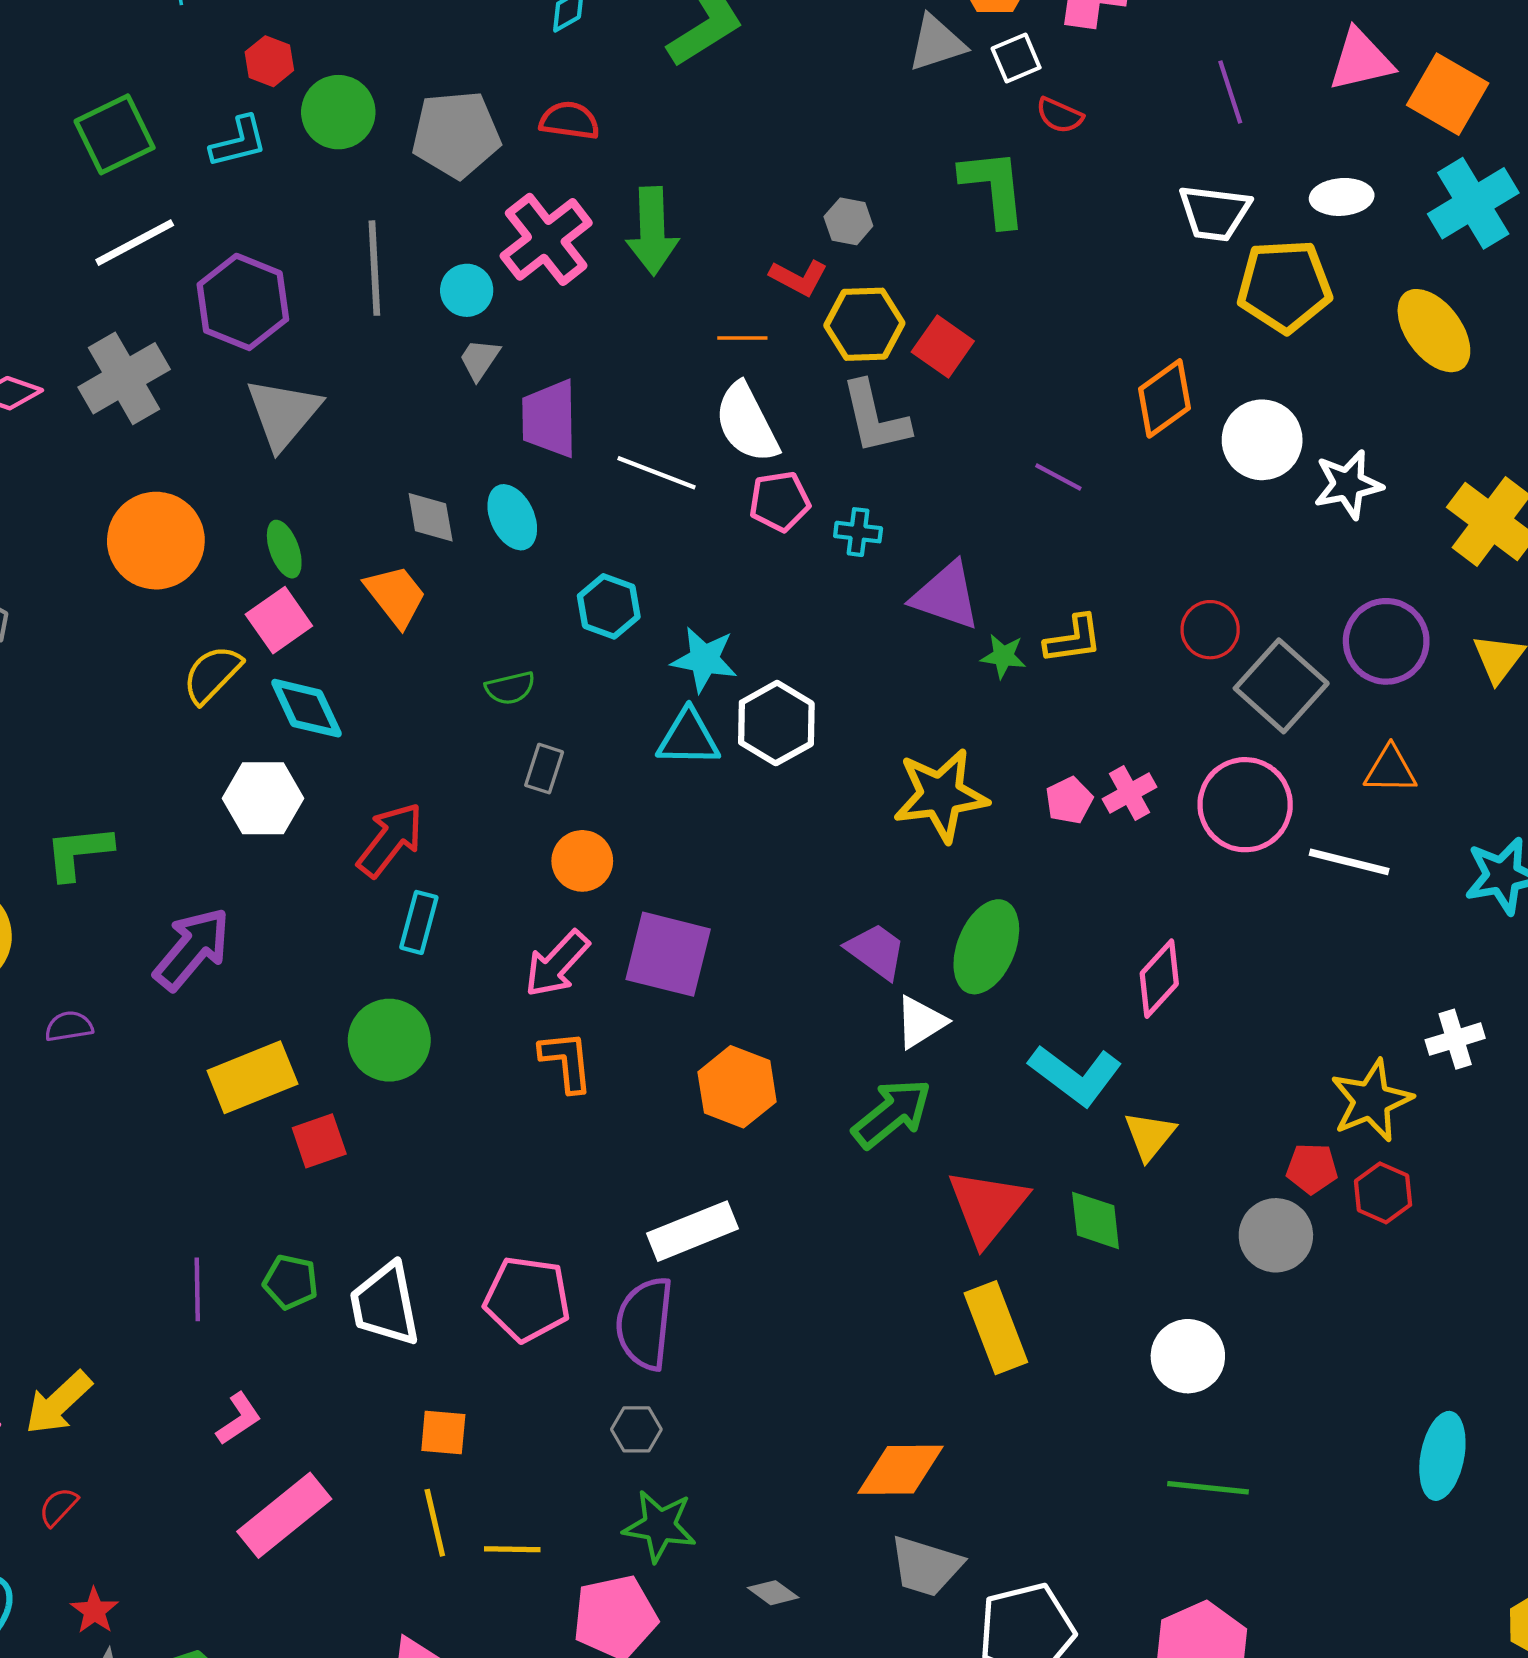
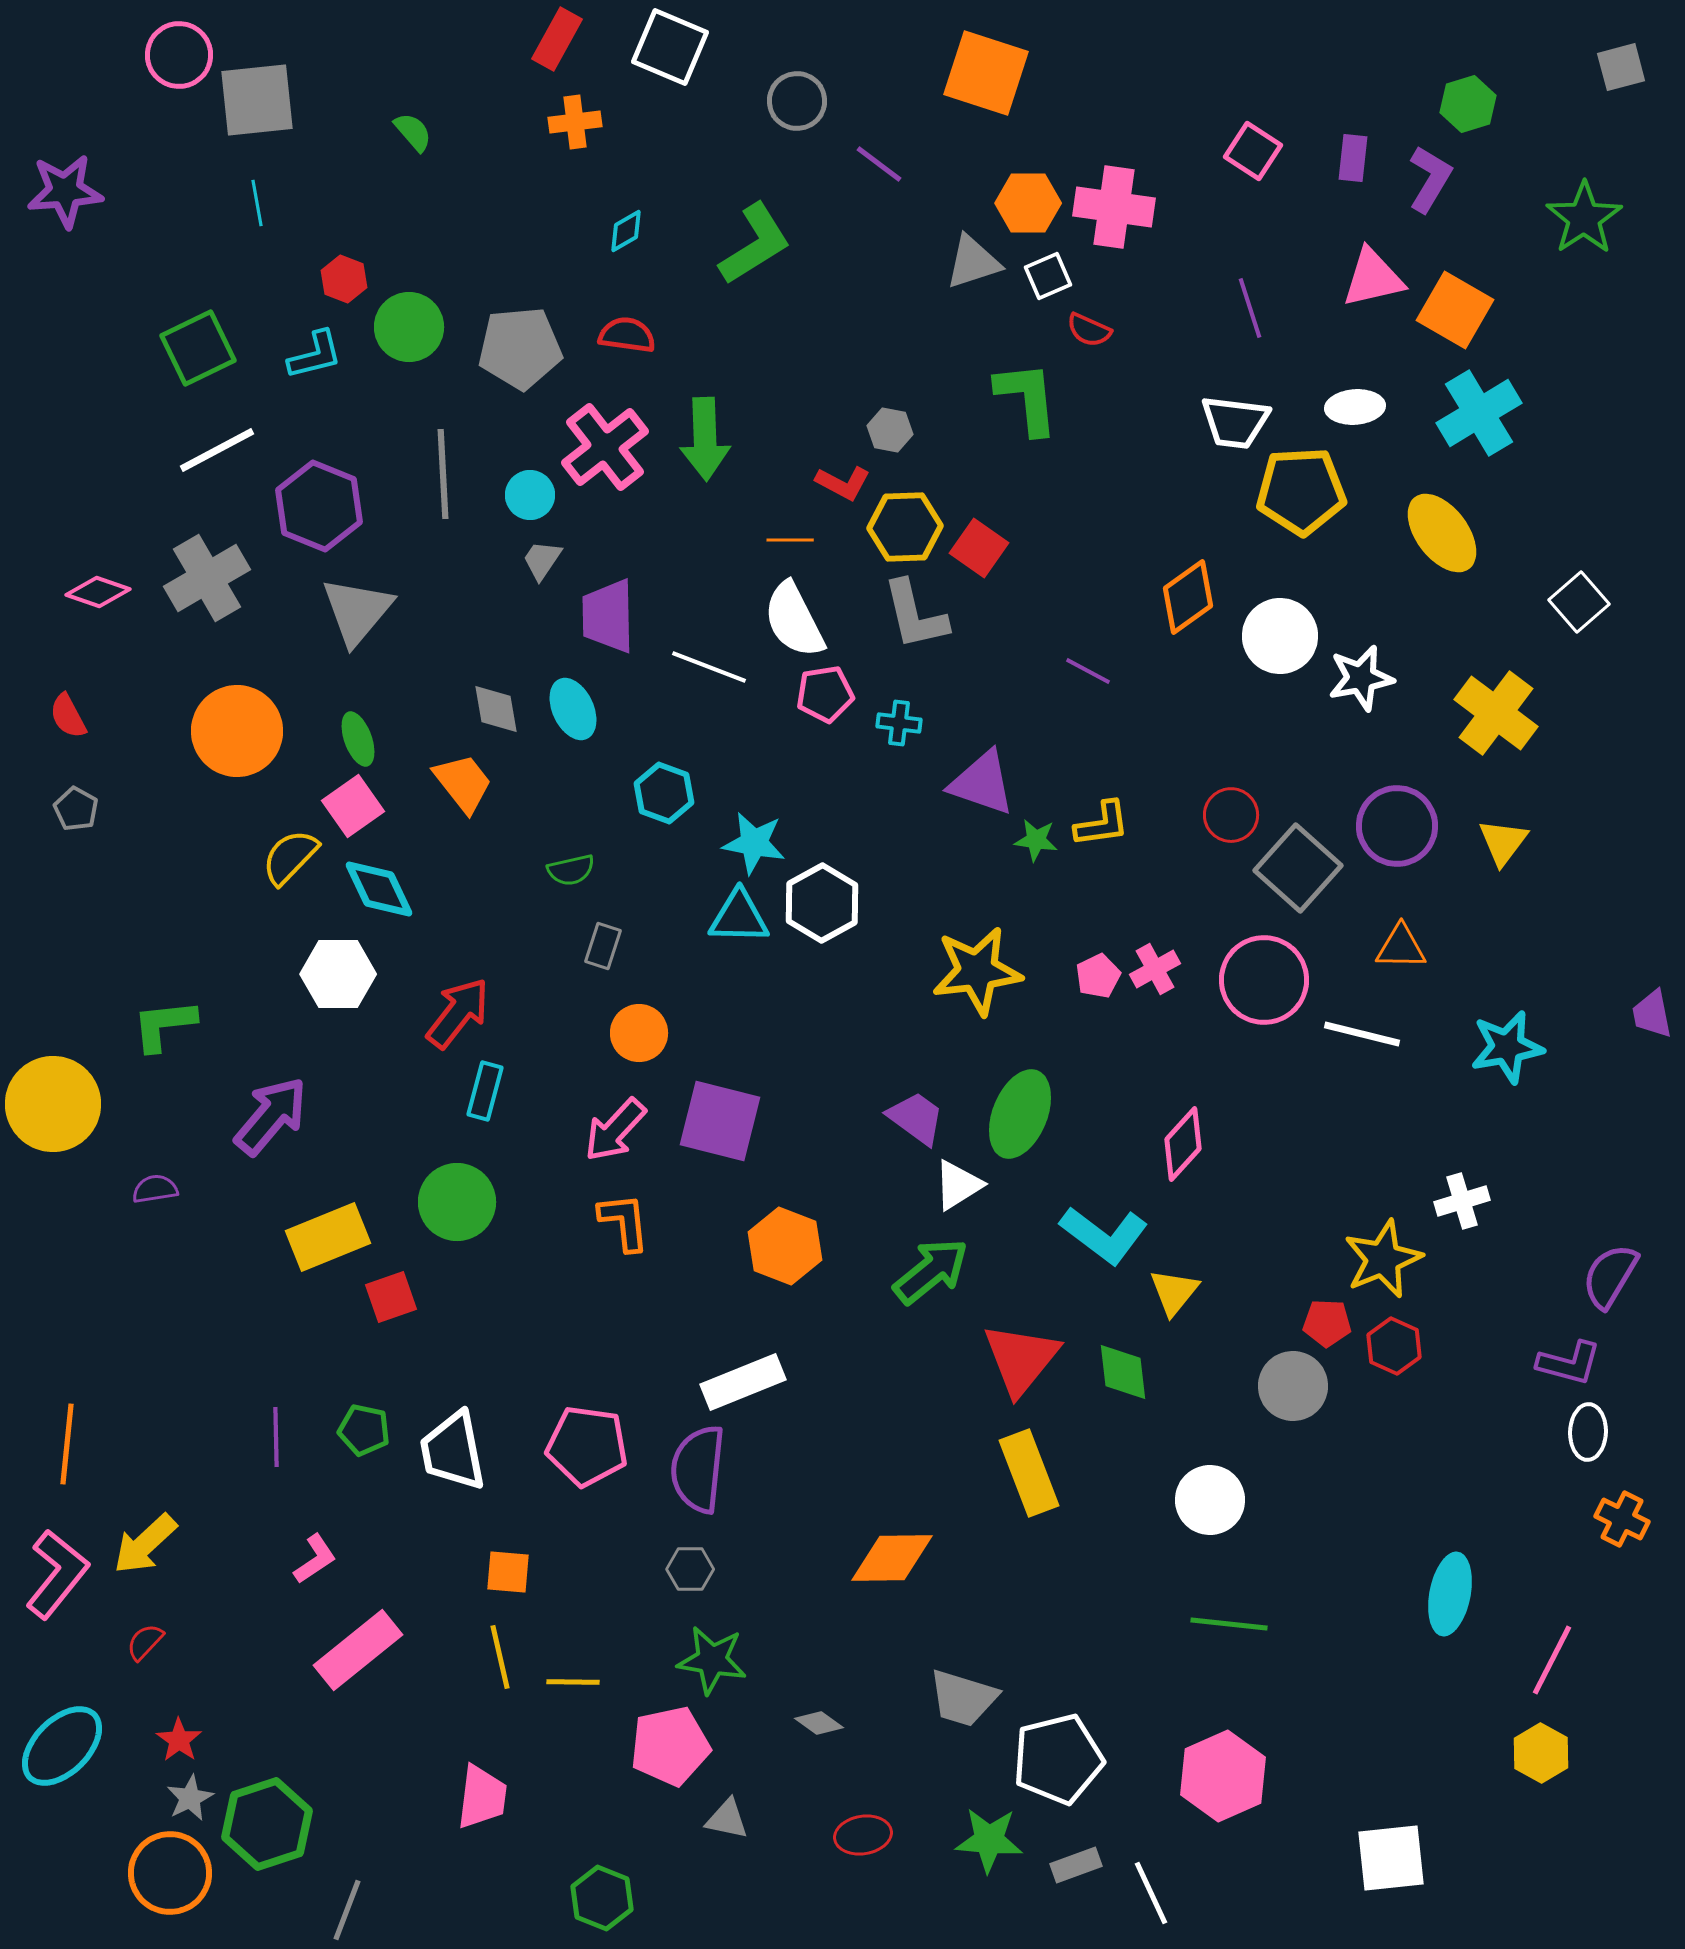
orange diamond: (900, 1470) -> (892, 1558), moved

